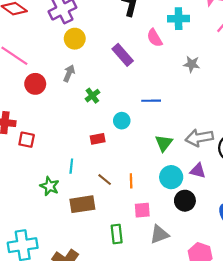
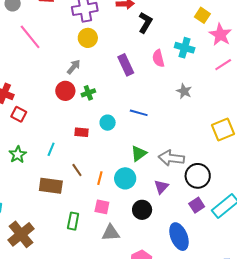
red circle: (35, 84) -> (65, 91), moved
purple triangle: (198, 171) -> (161, 187), turned 42
cyan circle: (171, 177) -> (125, 178), moved
green star: (50, 186) -> (18, 155), moved

